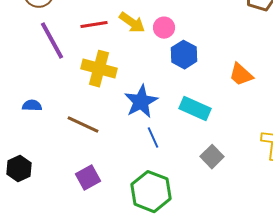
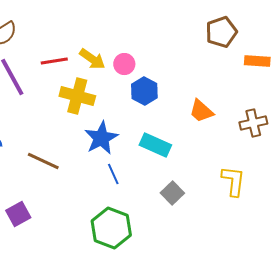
yellow cross: (99, 69) -> (77, 96), moved
purple square: (88, 178) -> (18, 214), moved

